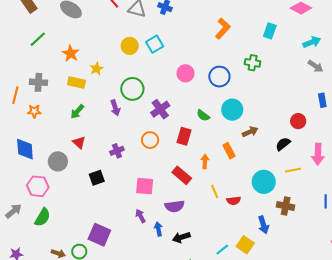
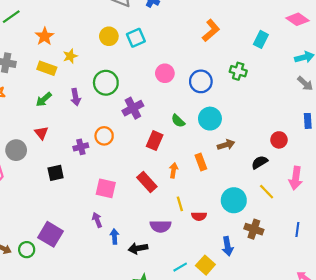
purple arrow: (115, 108) -> (76, 97), moved
orange circle: (150, 140) -> (104, 136), moved
yellow line: (293, 170) -> (267, 192), turned 49
purple semicircle: (175, 206) -> (161, 226), moved

